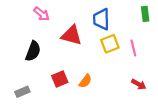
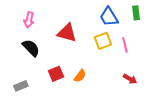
pink arrow: (42, 14) -> (29, 20), moved, turned 63
blue trapezoid: (101, 19) -> (109, 17), moved, turned -30
black semicircle: (33, 51) -> (31, 48), turned -66

